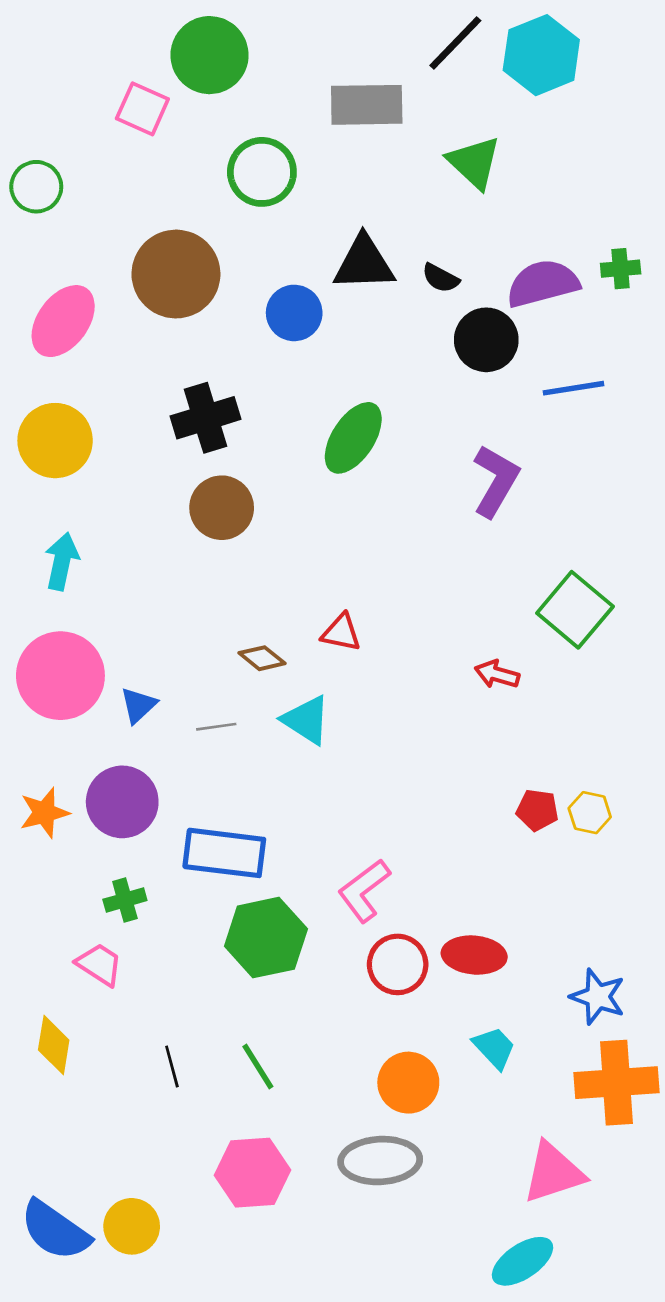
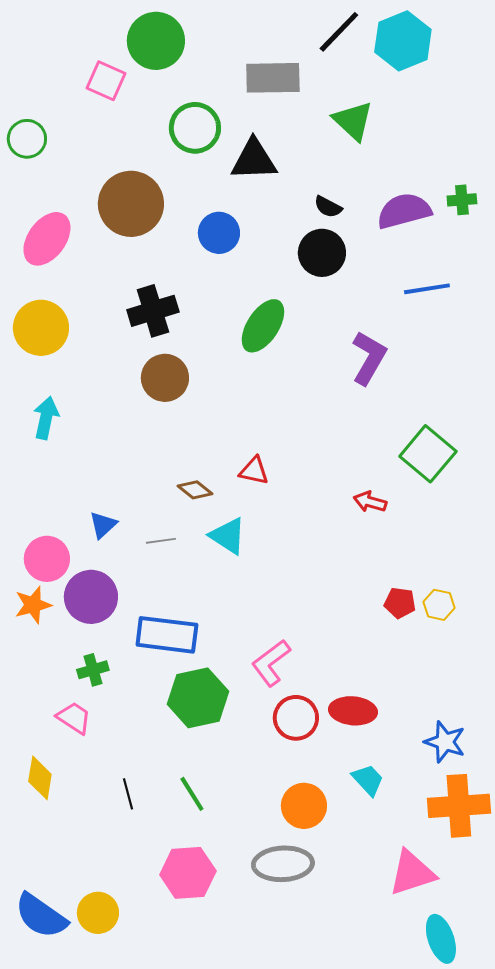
black triangle: (364, 263) -> (254, 160), moved
black circle: (486, 340) -> (322, 253), moved
pink circle: (60, 676) -> (47, 559), moved, size x0.7
cyan ellipse: (523, 1261) -> (441, 939), moved, turned -75

